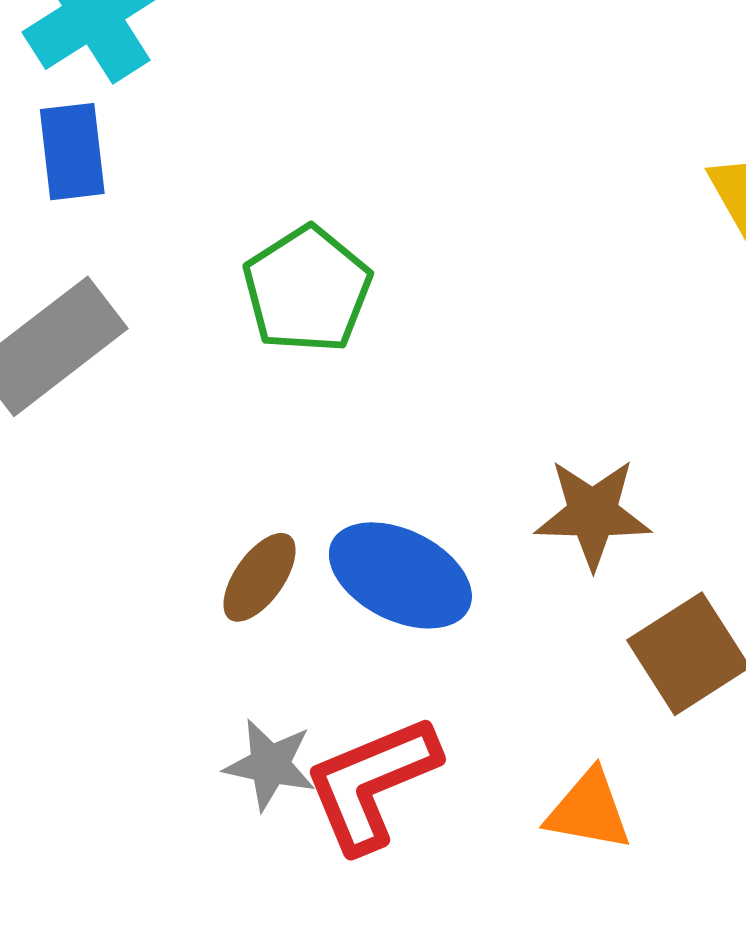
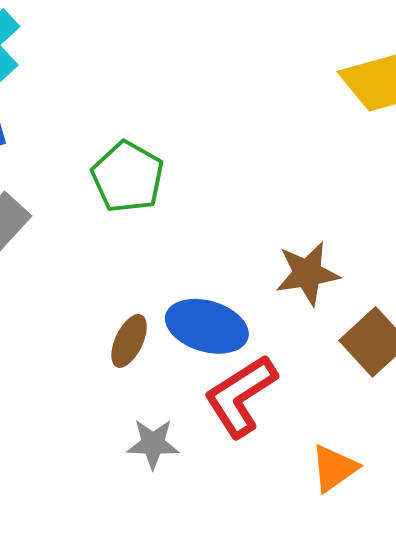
red L-shape: (371, 783) -> (241, 396), moved
orange triangle: (589, 810) -> (334, 468), moved, turned -36

